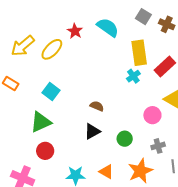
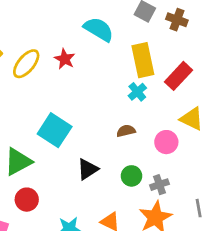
red star: (75, 31) -> (65, 59), moved
cyan square: (51, 91) -> (55, 130), moved, size x1.4
brown semicircle: (97, 106) -> (126, 131), moved, turned -32
gray cross: (158, 146) -> (159, 185), moved

